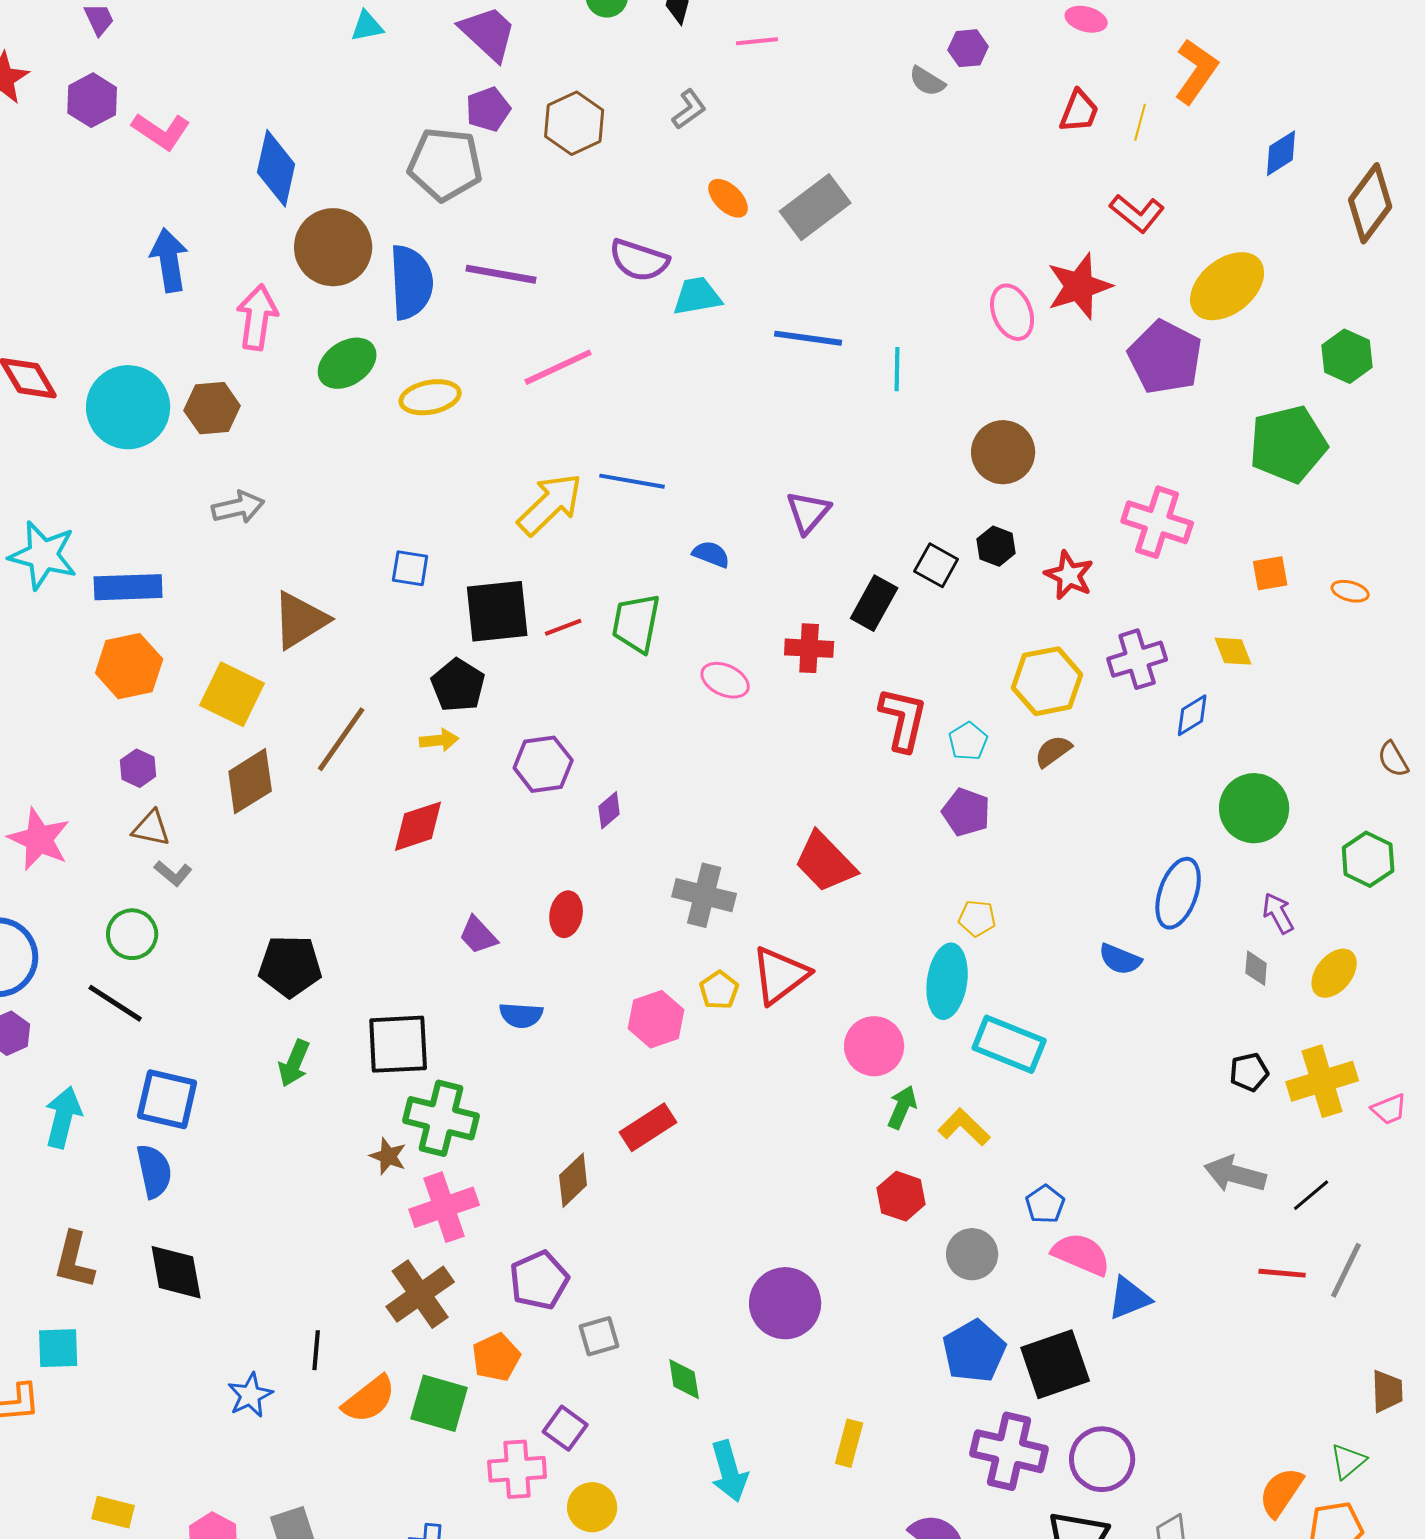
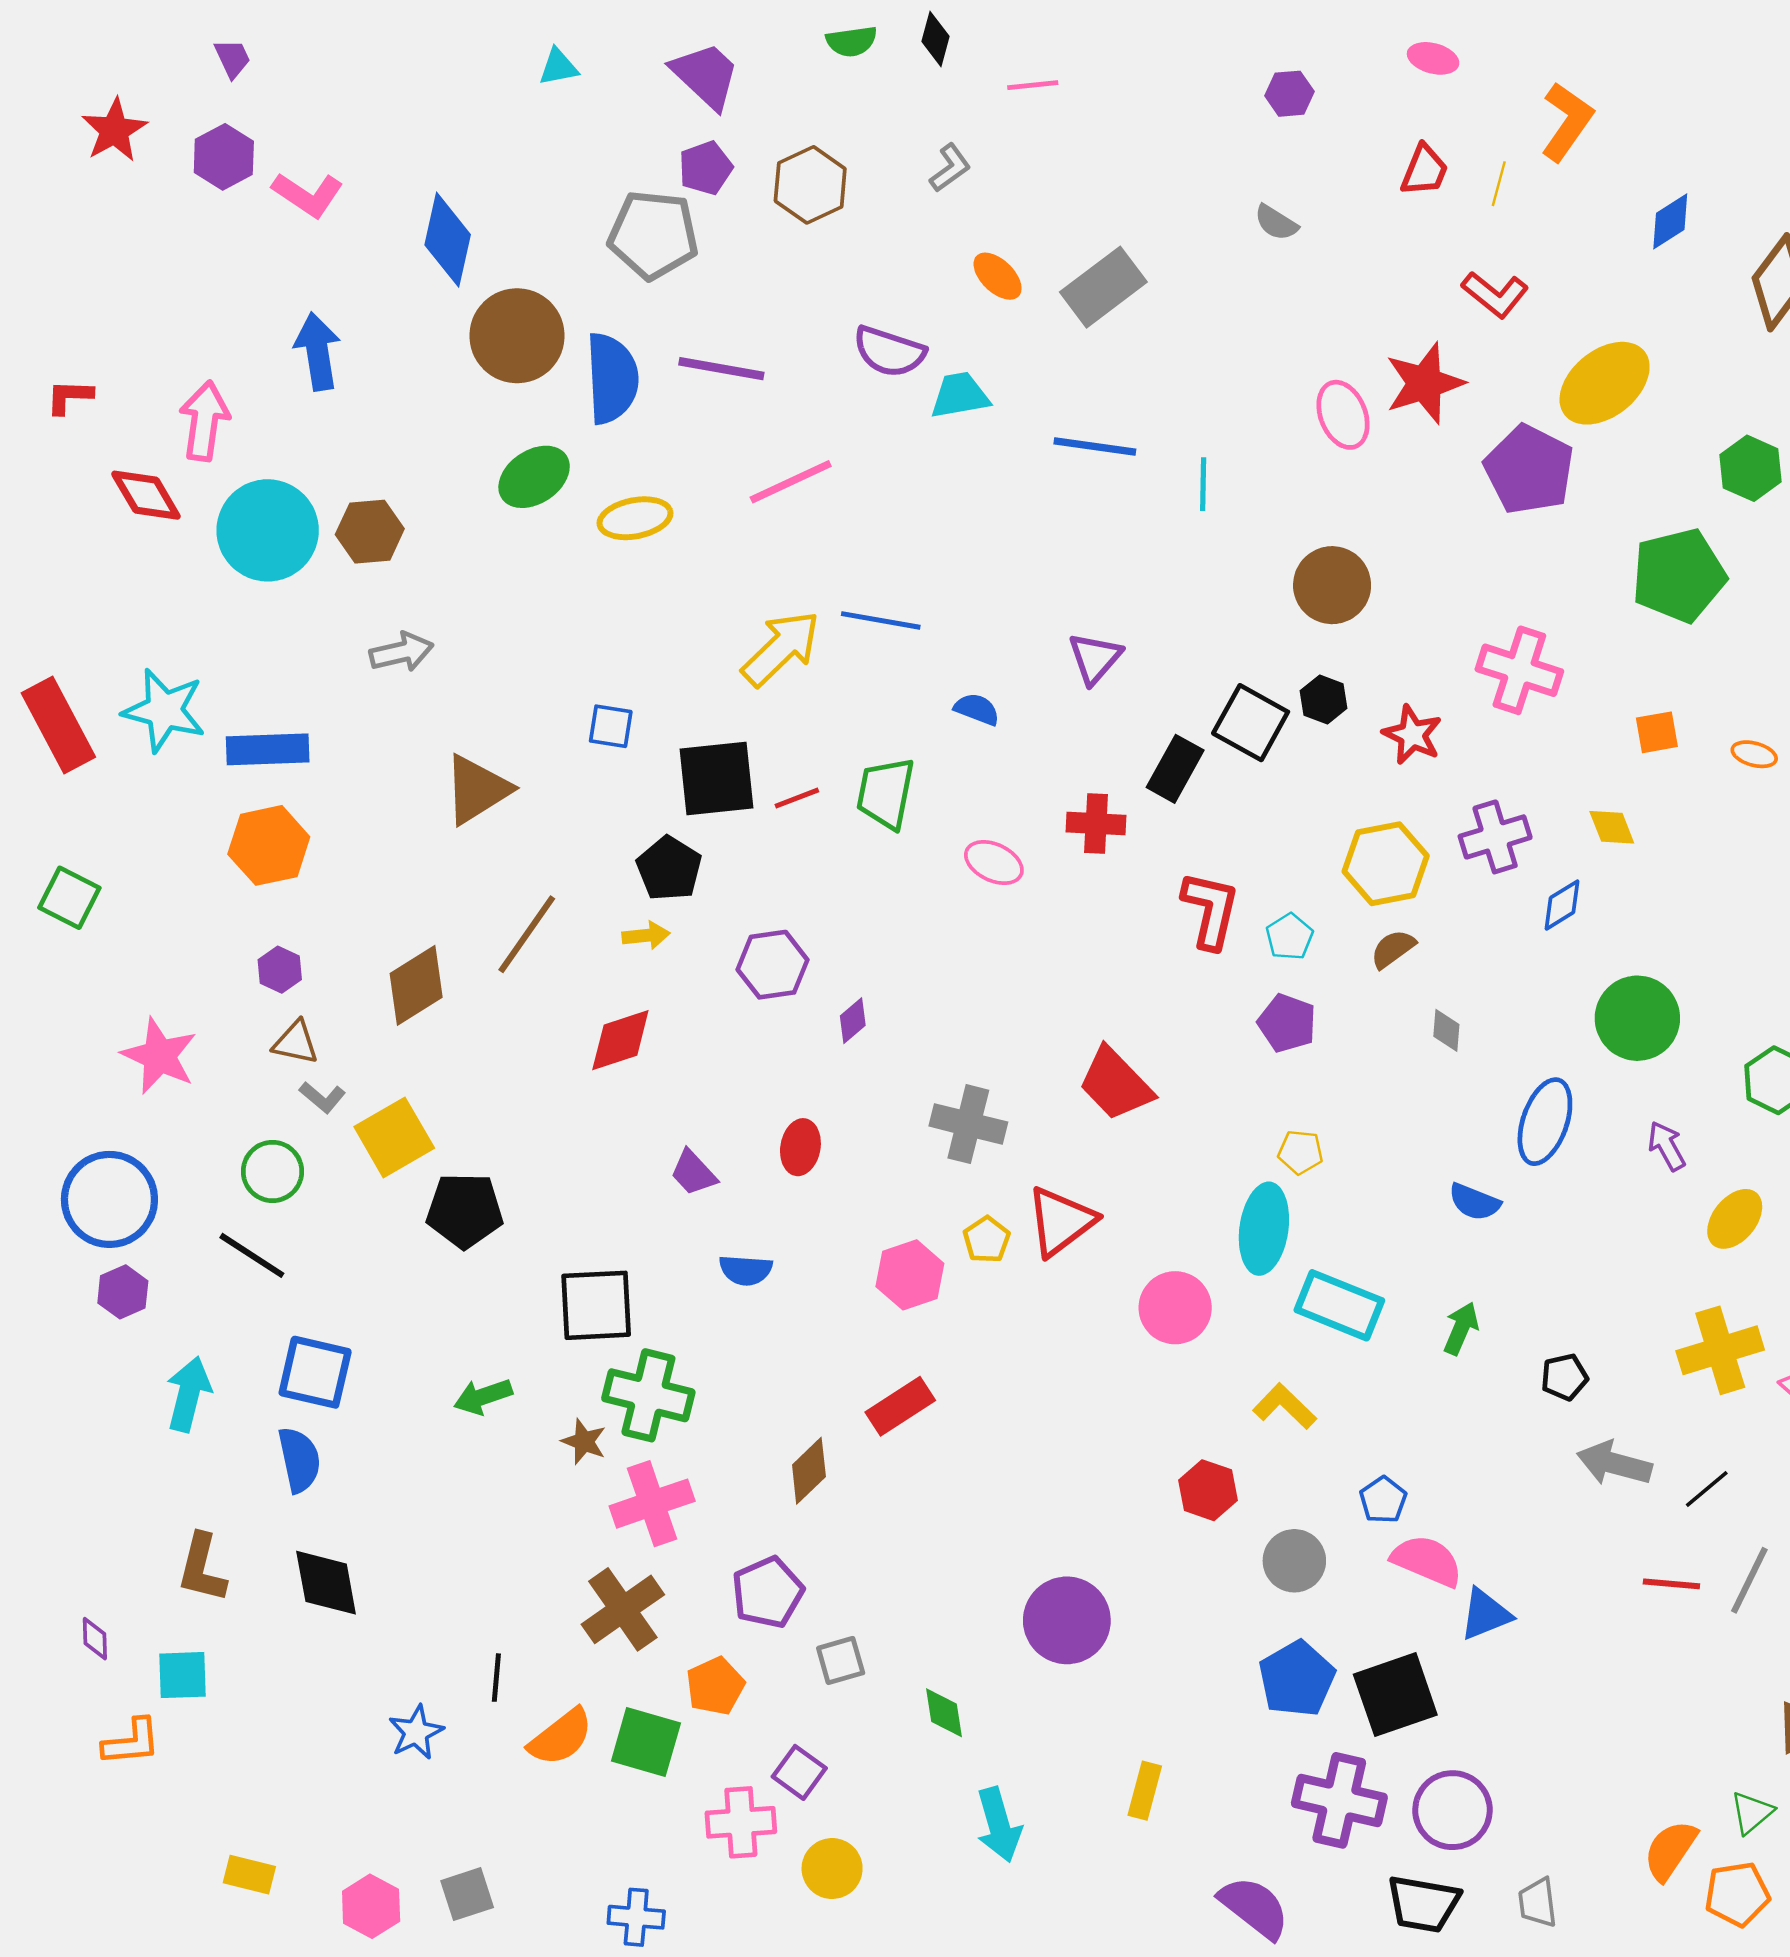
gray semicircle: (927, 81) -> (1276, 223), moved
pink arrow: (257, 317) -> (204, 421), moved
black square: (936, 565) -> (1251, 723), size x1.4
yellow square: (232, 694) -> (394, 1137), moved, turned 34
gray diamond: (1256, 968) -> (1446, 1030), moved
green arrow: (294, 1063) -> (483, 1397), moved, turned 48
black pentagon: (1249, 1072) -> (1564, 1377), moved
green arrow: (902, 1107) -> (1461, 1328), moved

